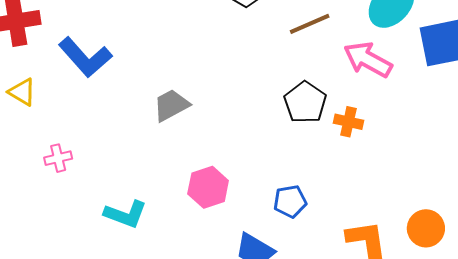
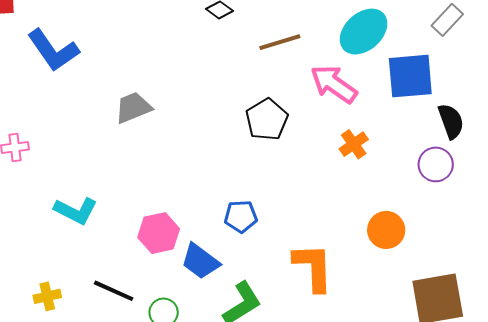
orange cross: (348, 122) -> (354, 144), moved, turned 36
pink hexagon: (208, 187) -> (159, 233), moved
orange circle: (426, 228) -> (386, 230), moved

